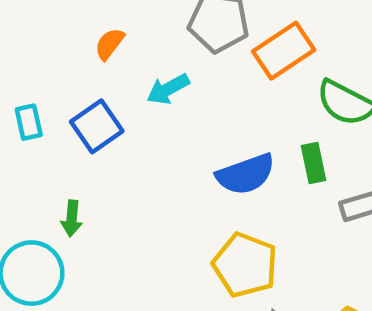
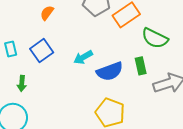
cyan arrow: (168, 89) -> (83, 57), moved
green arrow: (72, 218) -> (22, 83), moved

